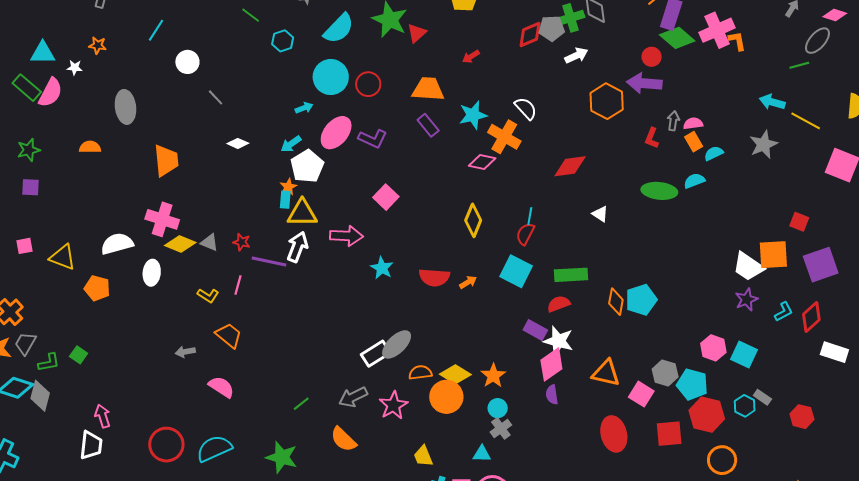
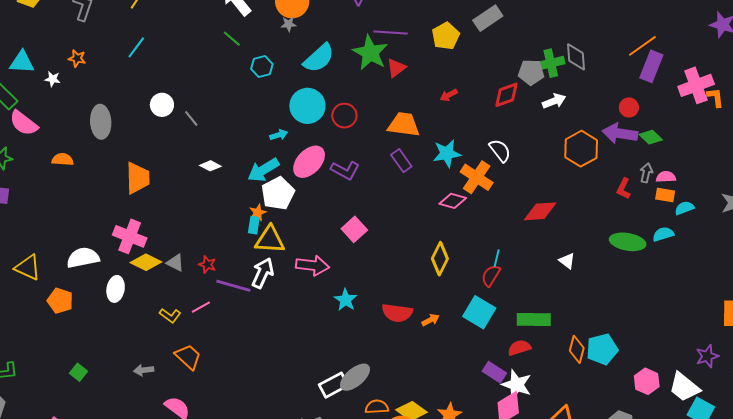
red diamond: (530, 35) -> (506, 95), moved
green diamond: (677, 38) -> (651, 137), moved, size x0.7
white circle: (187, 62) -> (162, 105), moved
pink semicircle: (50, 93) -> (24, 123), moved, turned 96
orange rectangle: (694, 142) -> (665, 195), turned -54
cyan arrow: (291, 144) -> (263, 170), size x1.5
white trapezoid: (748, 267) -> (684, 387), moved
pink line: (238, 285) -> (201, 307), turned 42
pink hexagon: (713, 348) -> (647, 381), moved
green square: (79, 355) -> (79, 372), moved

